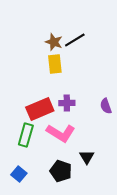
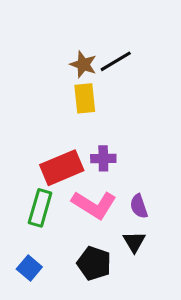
purple semicircle: (106, 106) -> (139, 206), moved

